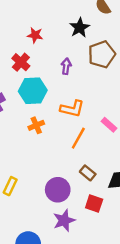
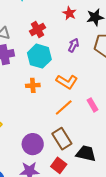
red star: (35, 35) -> (69, 13), moved
brown rectangle: (88, 173) -> (62, 139), size x1.5

